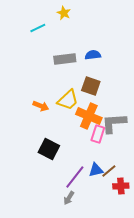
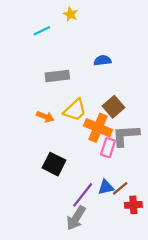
gray rectangle: (65, 59) -> (57, 76), moved
brown square: (91, 86) -> (114, 107), moved, turned 30
gray arrow: (69, 198) -> (76, 218), size x1.6

